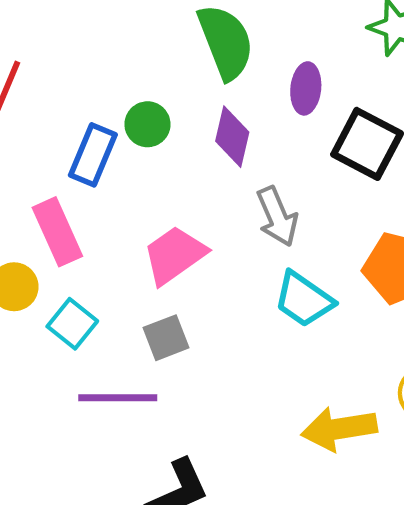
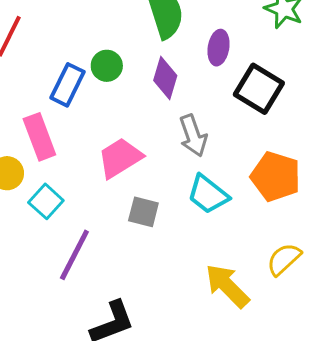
gray square: (166, 338) -> (143, 212), moved, turned 32
purple line: (118, 398) -> (74, 255), turned -66
yellow arrow: (339, 429) -> (227, 286), turned 51

